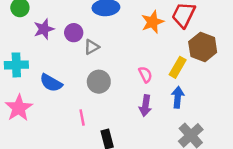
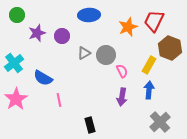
gray triangle: (92, 47) -> (84, 53), moved
cyan cross: (16, 65) -> (14, 63), turned -36
gray circle: (99, 82) -> (106, 55), moved
pink line: (82, 117) -> (59, 100), moved

